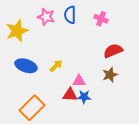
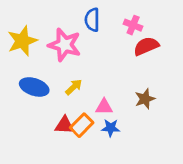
pink star: (46, 17) -> (64, 45), moved, size x1.4
red semicircle: (113, 51) -> (146, 46), moved
red triangle: (70, 95) -> (64, 125), moved
orange rectangle: (32, 108) -> (82, 125), moved, size x0.7

